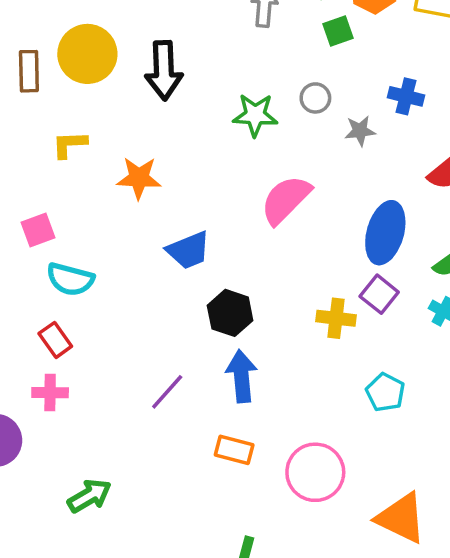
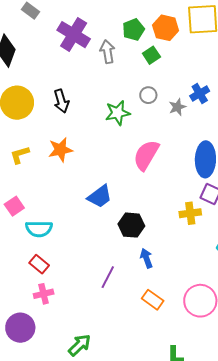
black arrow: (164, 70) -> (61, 101), size x0.7
blue cross: (406, 96) -> (200, 94), moved, turned -30
orange star: (139, 178) -> (60, 150), moved
blue arrow: (241, 376) -> (146, 258), size x0.7
orange rectangle: (234, 450) -> (153, 300), turned 35

